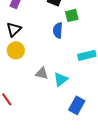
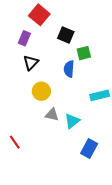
black triangle: (14, 29) -> (31, 63), moved
yellow circle: (16, 50) -> (41, 91), moved

